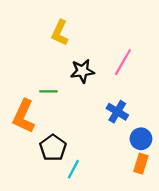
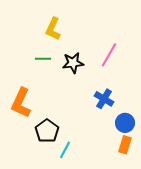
green line: (48, 91) -> (43, 59), moved

